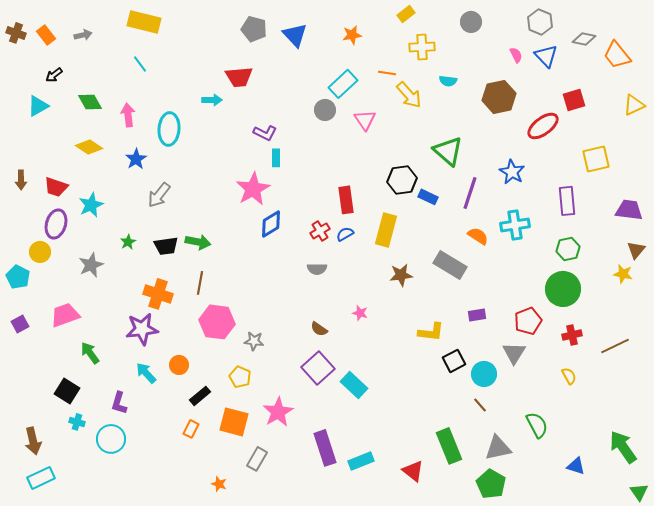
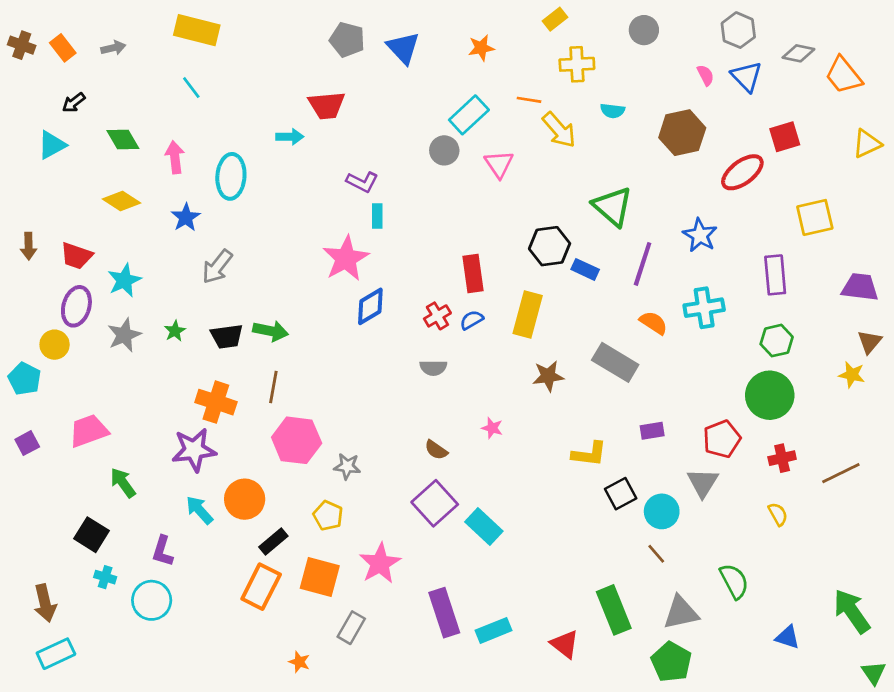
gray star: (91, 265) -> (124, 335), moved
orange circle: (179, 365) -> (245, 499), size x1.5
orange rectangle: (191, 429) -> (261, 587), size x1.8

